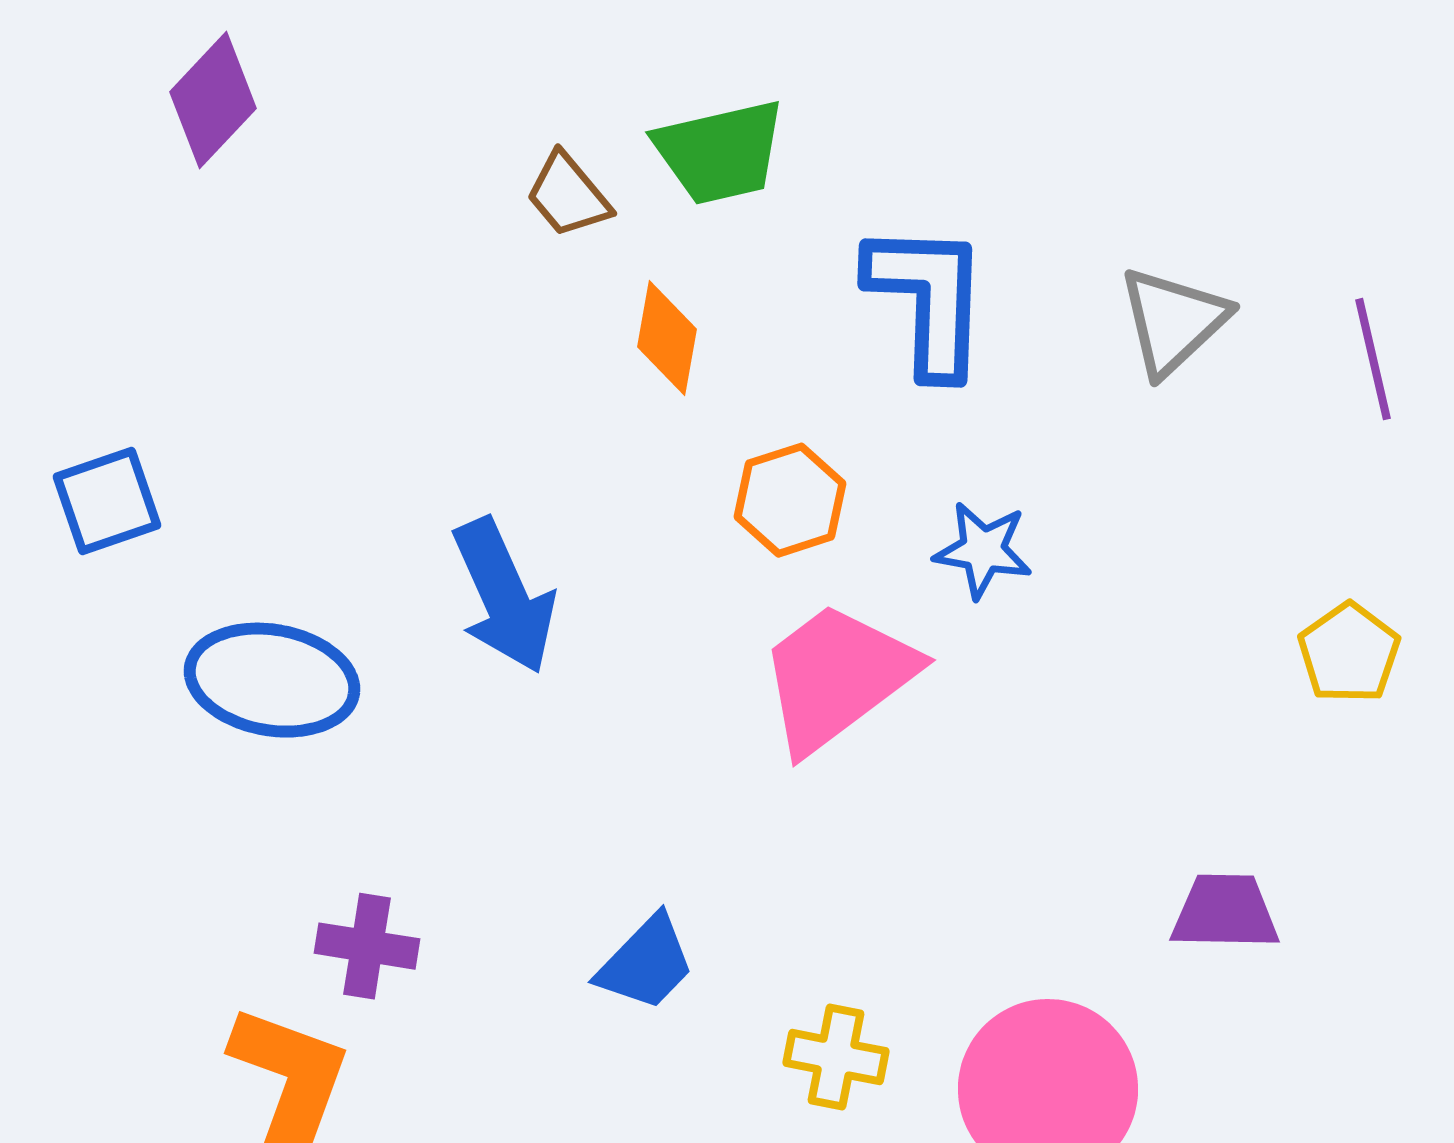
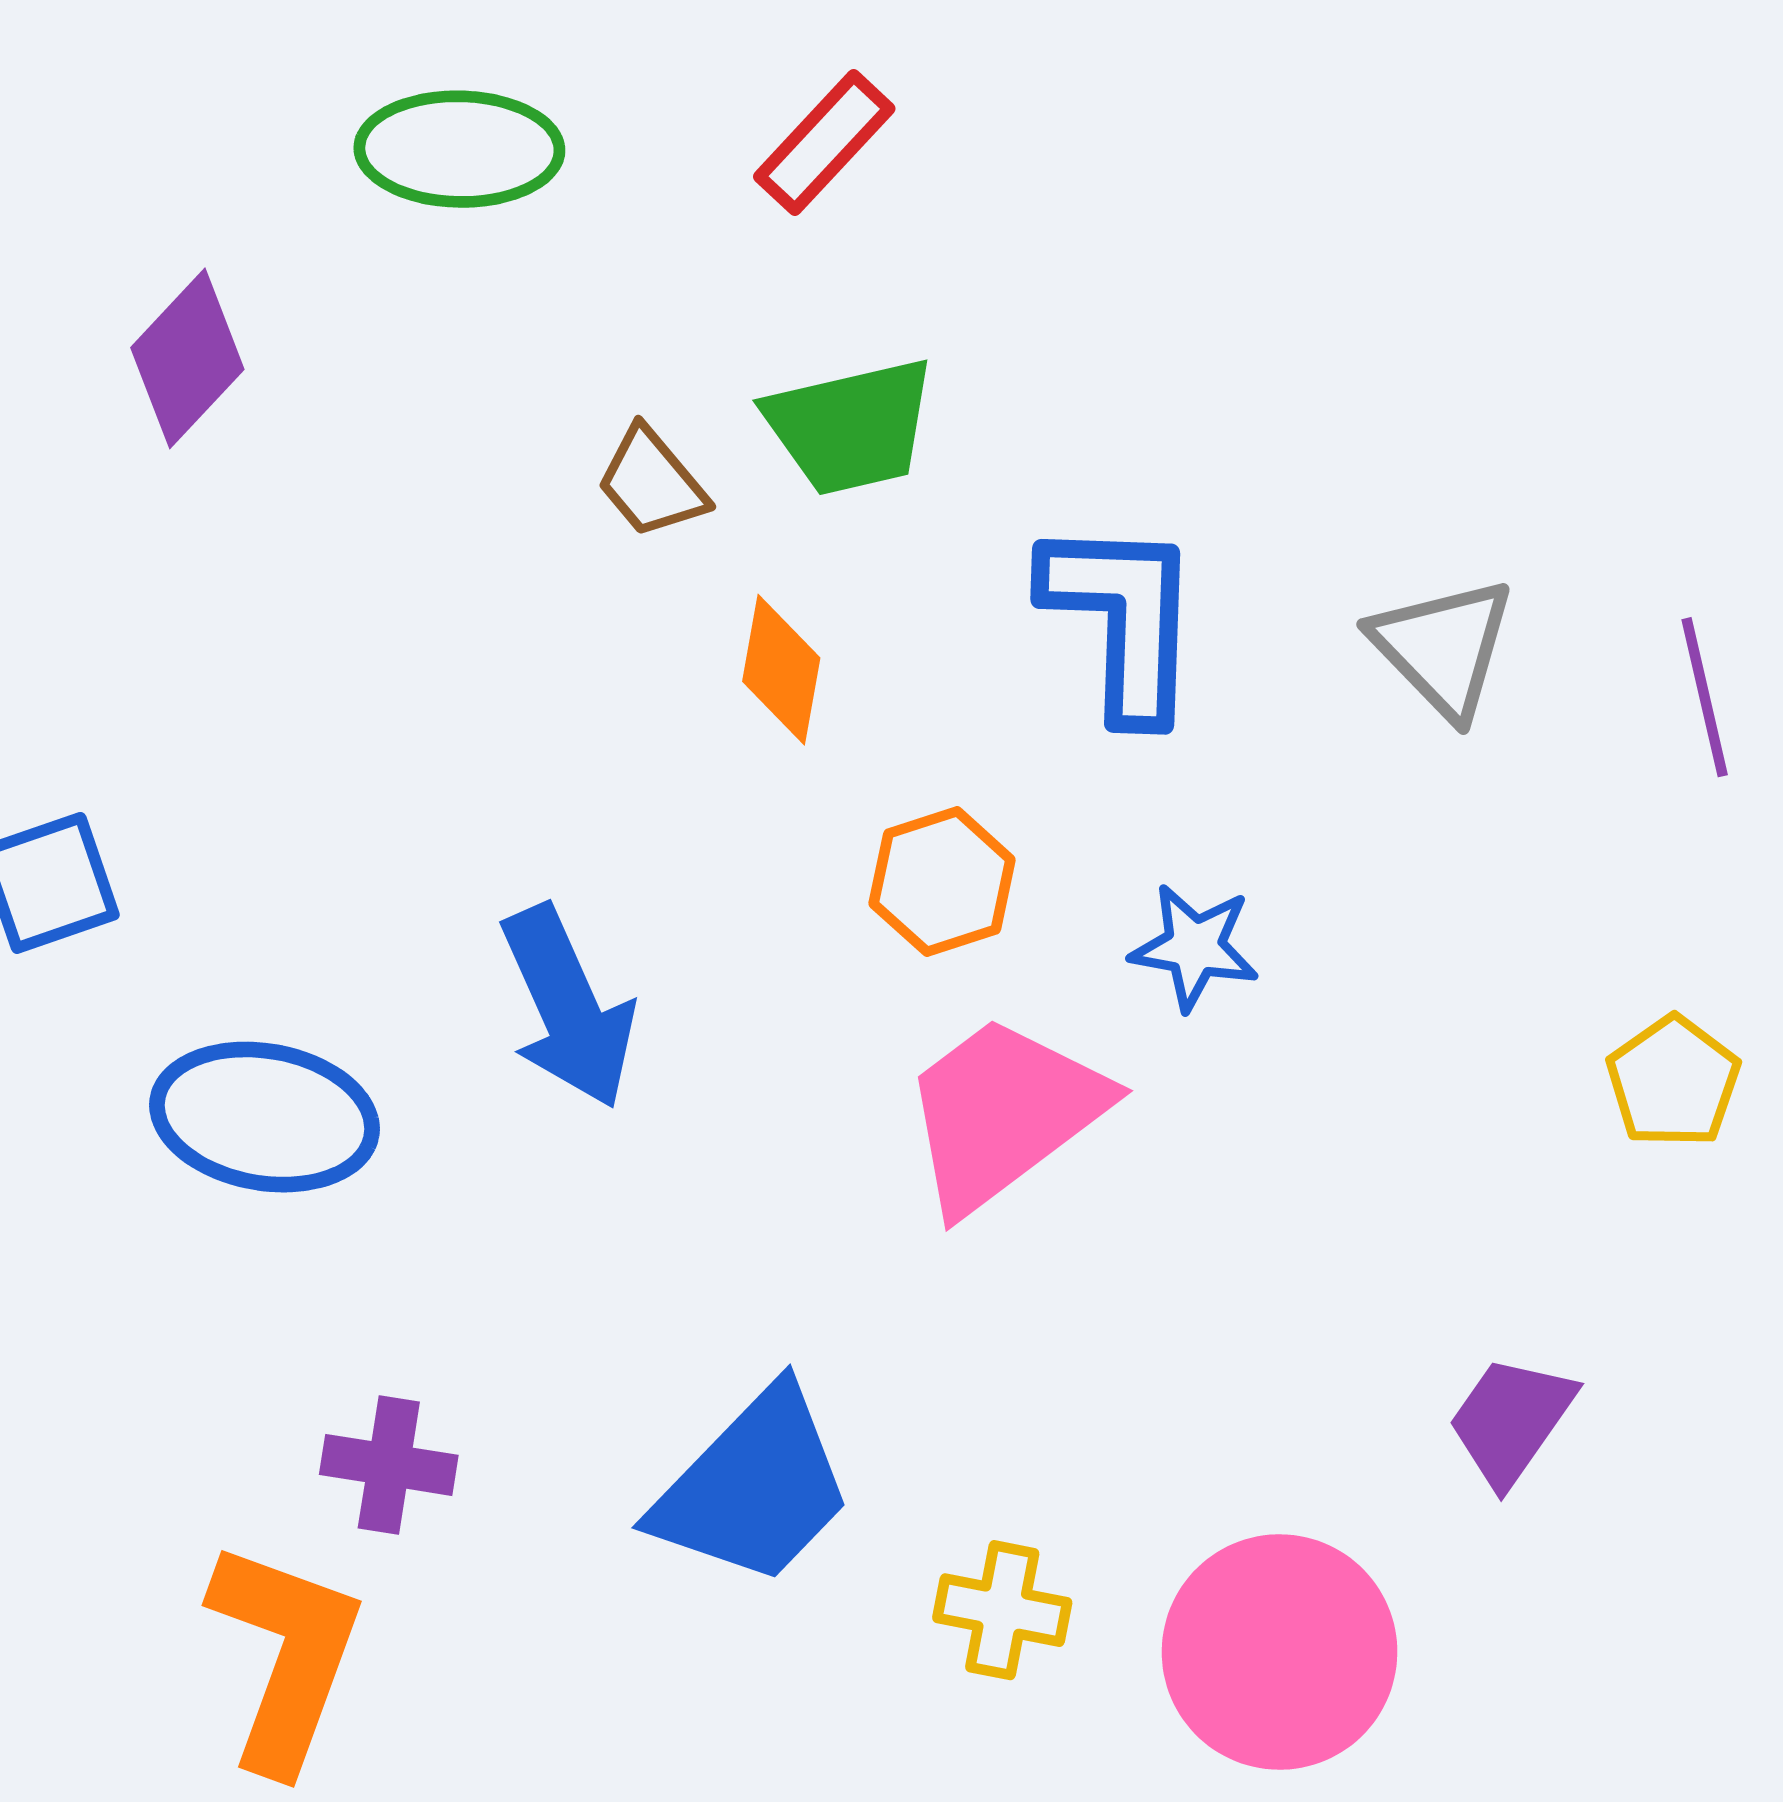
gray triangle: (1173, 321) -> (1443, 647), turned -31
purple trapezoid: (1225, 912) -> (1511, 1420), turned -56
blue trapezoid: (646, 963) -> (754, 1487), size x1.6

